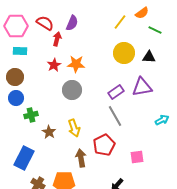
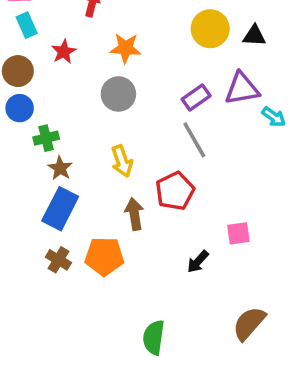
cyan rectangle: (20, 51) -> (27, 25), turned 64
red star: (54, 65) -> (64, 52), moved
cyan arrow: (162, 120) -> (274, 117), moved, turned 64
brown star: (49, 132) -> (60, 168), moved
pink square: (137, 157) -> (238, 233), moved
blue rectangle: (24, 158) -> (60, 209), moved

